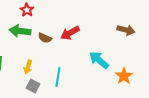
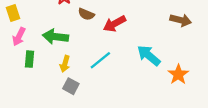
green arrow: (20, 31) -> (55, 37), moved
brown semicircle: (45, 38) -> (86, 14), moved
cyan line: (58, 77) -> (100, 60), moved, turned 42

